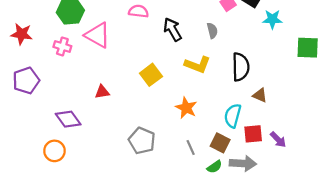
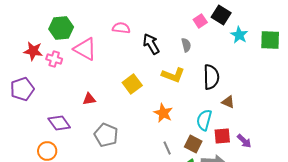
cyan star: (272, 19) -> (239, 35), turned 30
red star: (22, 34) -> (33, 51), moved
green square: (308, 48) -> (270, 40), moved
gray pentagon: (142, 141) -> (106, 135), moved

